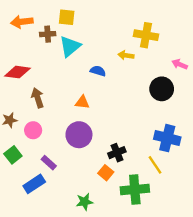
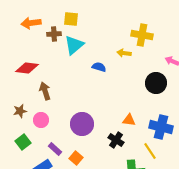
orange triangle: (82, 102) -> (129, 120), moved
black cross: (117, 153) -> (116, 140), turned -35
orange square: (106, 173) -> (76, 158), moved

